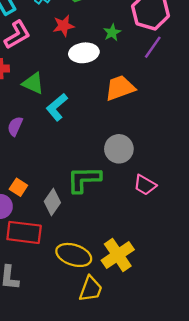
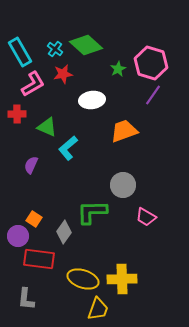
red star: (64, 26) -> (63, 74), moved
green star: (112, 33) -> (118, 69), moved
yellow cross: (118, 255) -> (122, 279), turned 32

